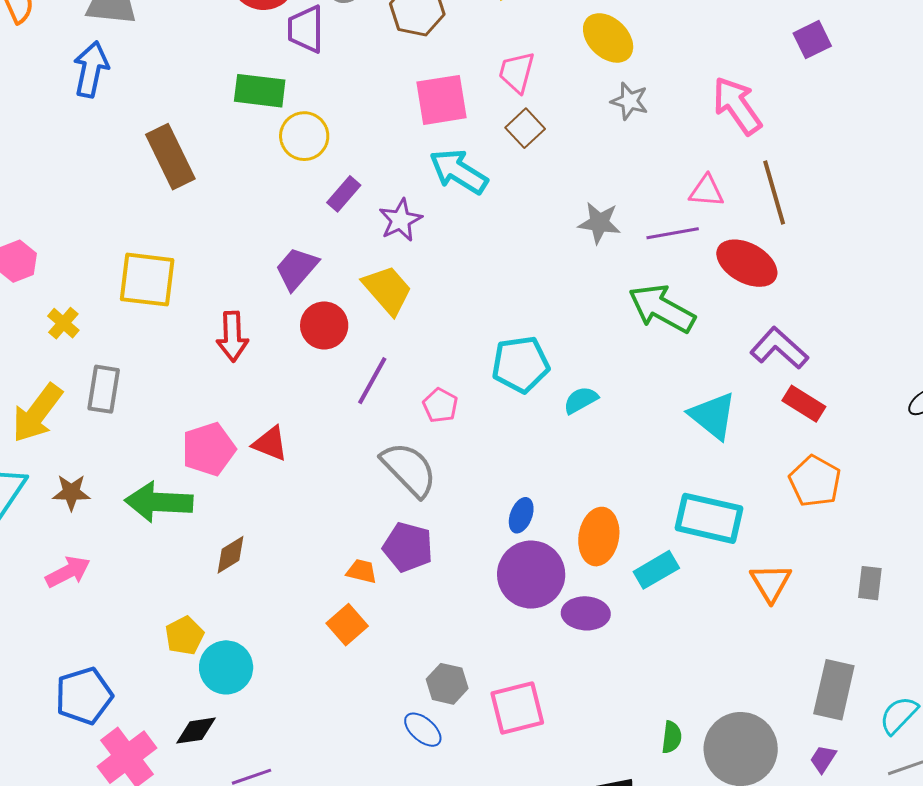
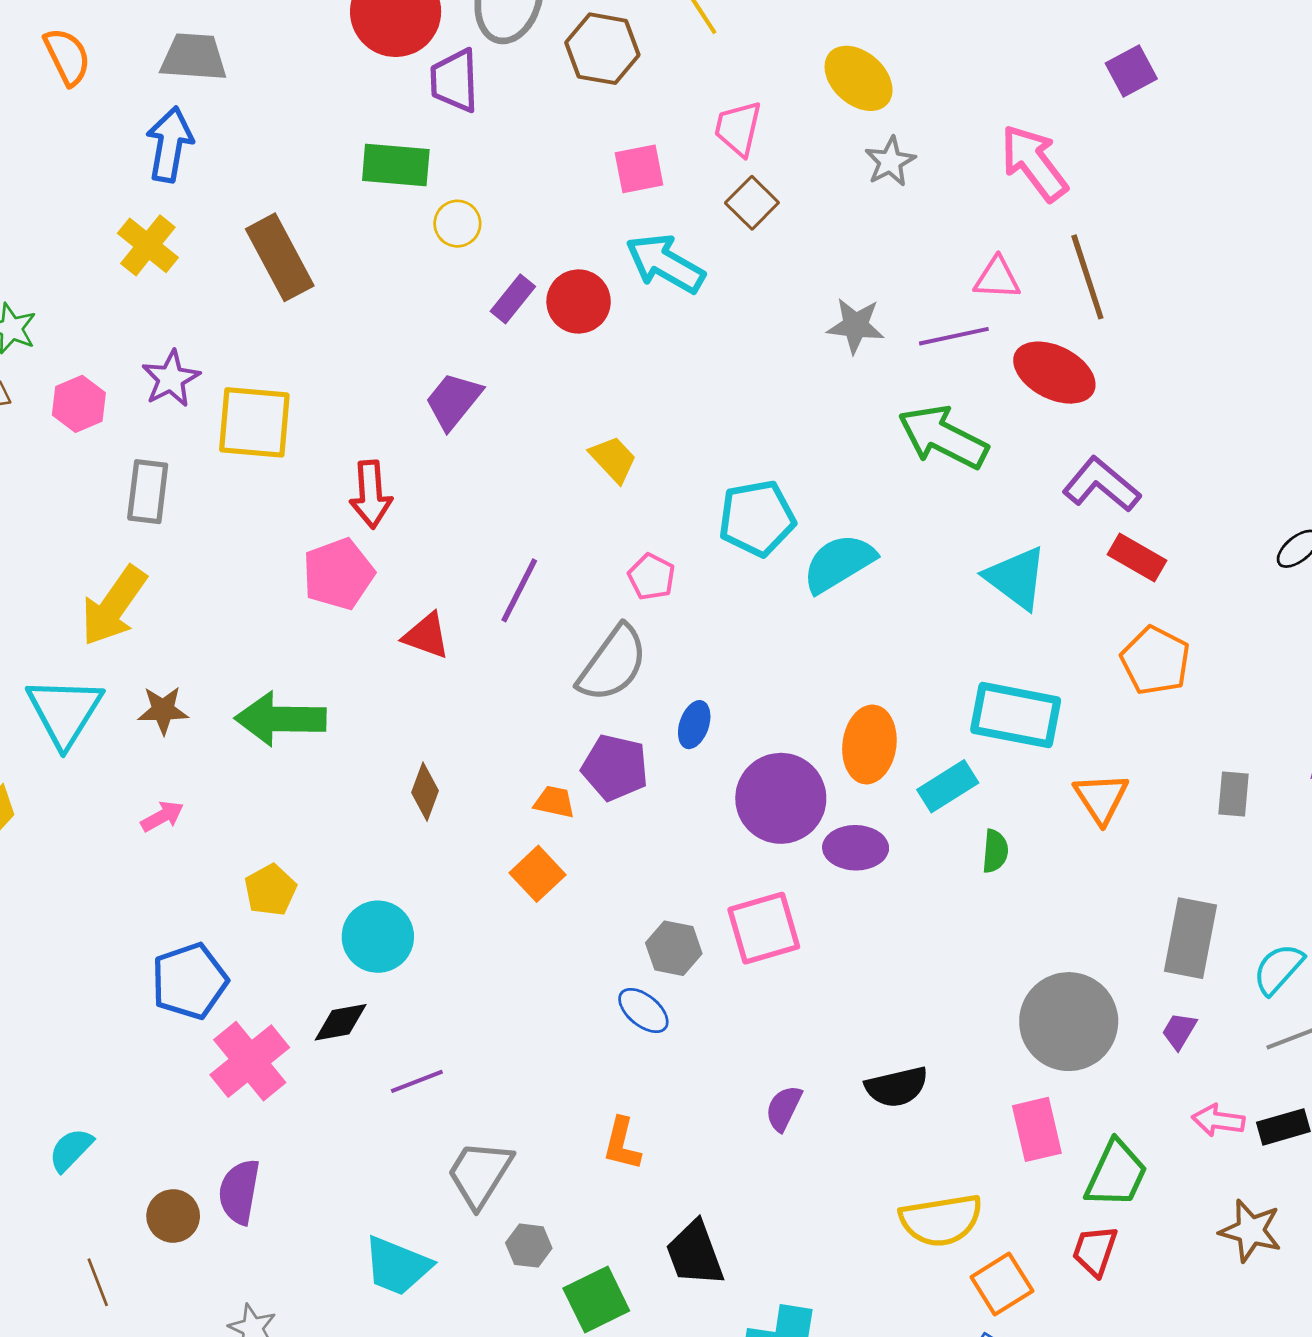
pink square: (441, 100) -> (639, 169), size x0.7
gray star: (630, 101) -> (890, 162), turned 30
yellow circle: (304, 136) -> (457, 224), size x0.7
purple star: (400, 220) -> (171, 379), moved
yellow trapezoid: (387, 290) -> (613, 459), moved, size x0.7
yellow cross: (63, 323) -> (148, 245), moved, size x1.4
red circle: (324, 325) -> (579, 302), moved
purple line: (372, 381) -> (519, 590), moved
gray rectangle: (104, 389) -> (148, 492), moved
cyan semicircle: (581, 400) -> (839, 563), size x1.6
pink pentagon: (209, 449) -> (338, 574), moved
gray semicircle: (409, 469) -> (613, 664), turned 82
blue ellipse: (521, 515) -> (694, 725), moved
brown diamond: (231, 555) -> (425, 792), moved, turned -36
pink arrow: (68, 572) -> (162, 816), size x0.7
yellow pentagon: (184, 636) -> (270, 890), moved
pink square: (517, 708) -> (764, 928), moved
green semicircle: (672, 737) -> (995, 851), moved

